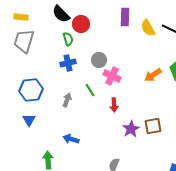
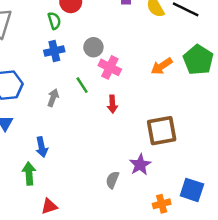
brown square: (153, 126) -> (162, 131), size x1.4
purple star: (131, 129) -> (140, 165), moved
blue arrow: (71, 139) -> (42, 147), moved, turned -119

